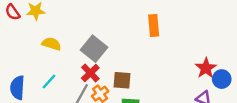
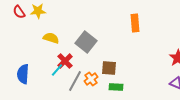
red cross: (90, 73) -> (65, 61), moved
cyan line: (49, 81) -> (57, 70), moved

